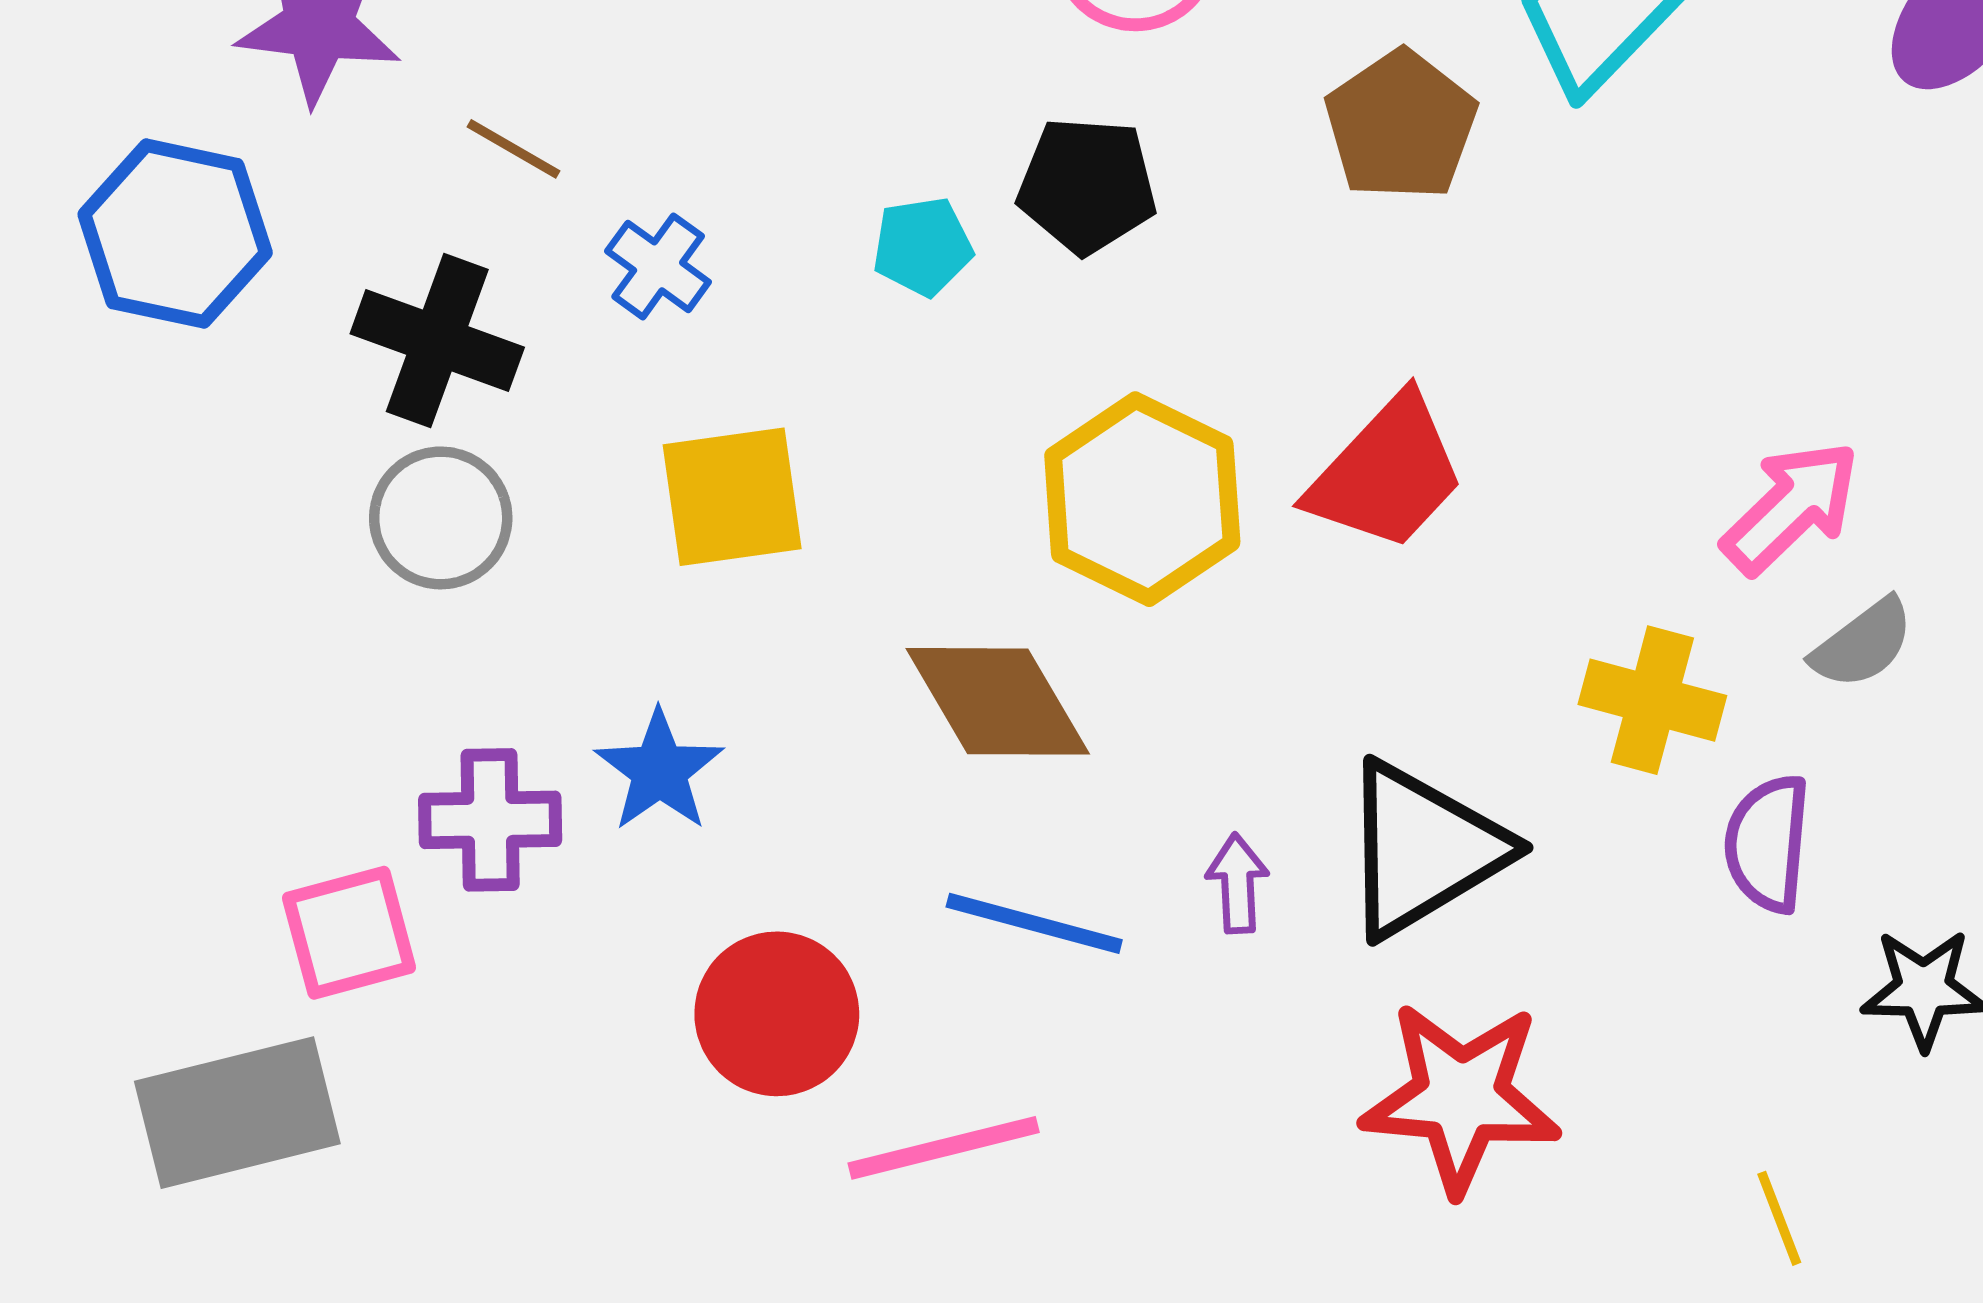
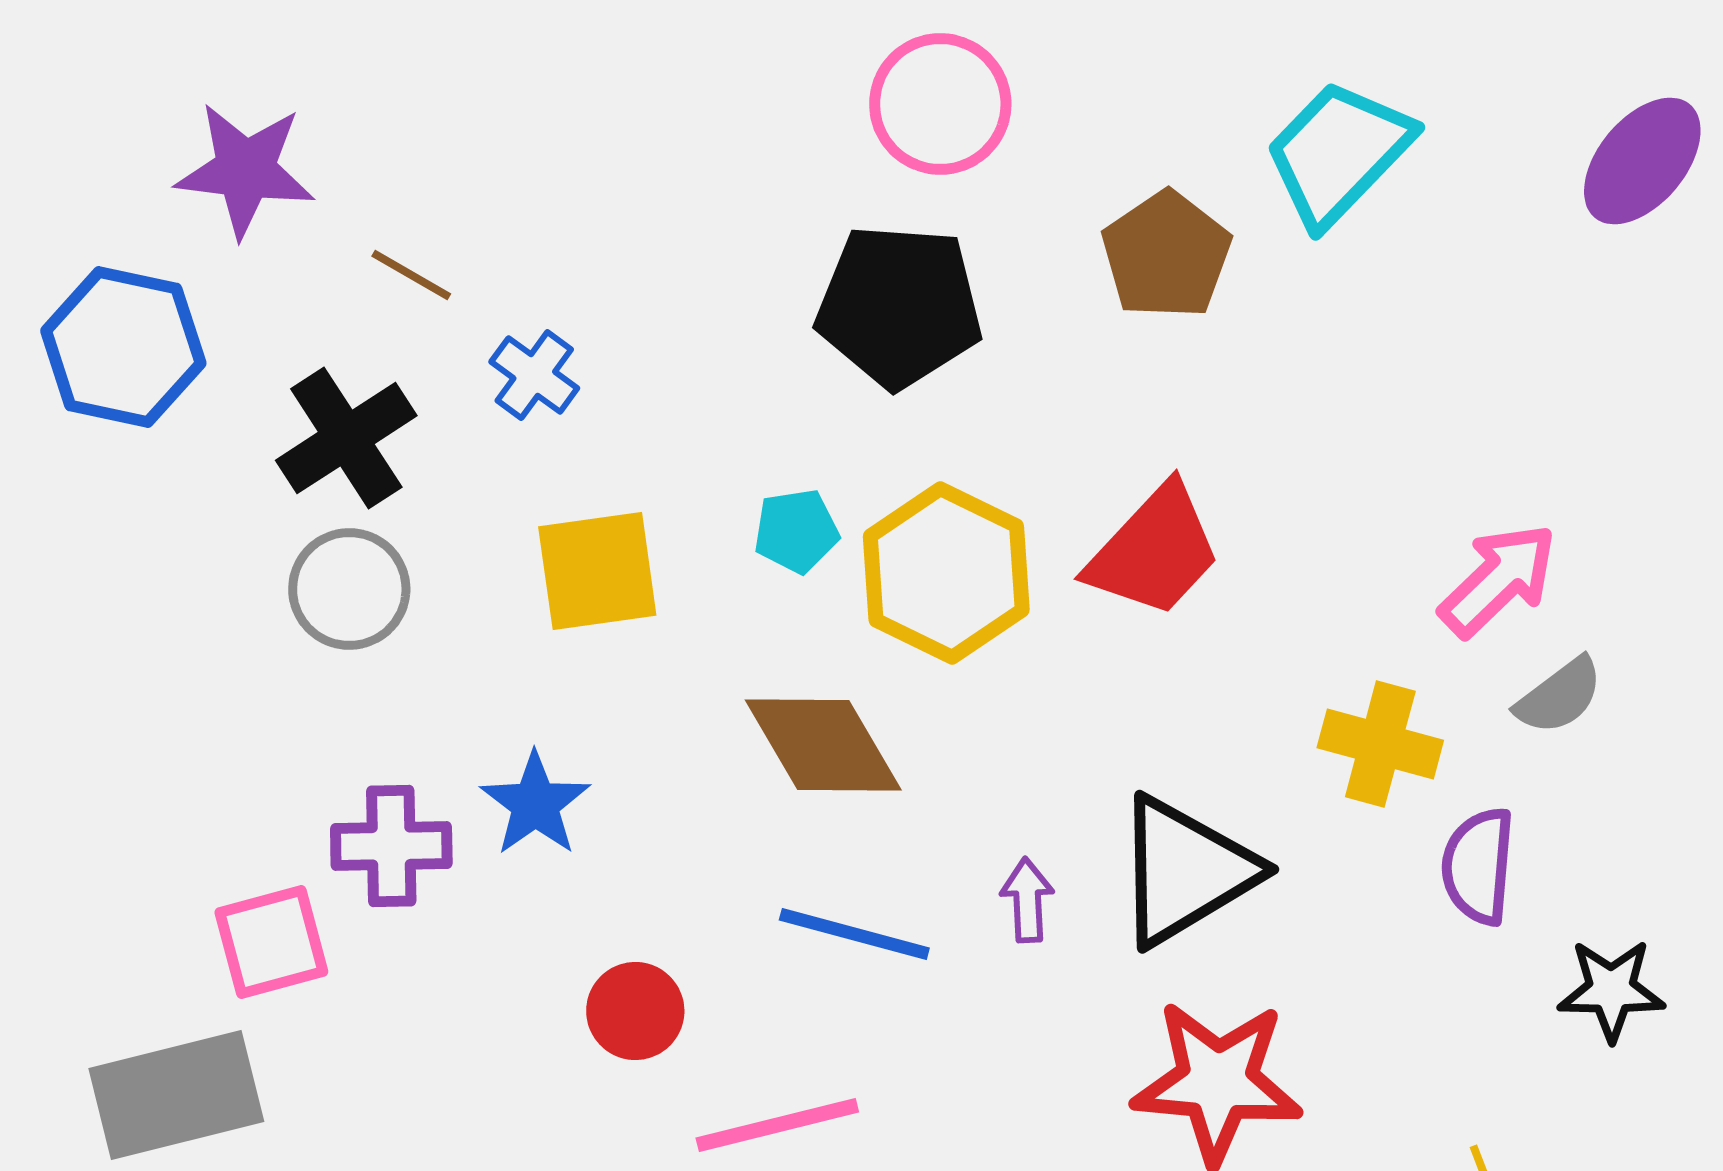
black pentagon: (1087, 185) -> (899, 306), size x1.4
cyan pentagon: (923, 246) -> (796, 531), moved
black cross: (437, 340) -> (346, 438), turned 37
red circle: (777, 1014) -> (635, 1011), size x0.7

